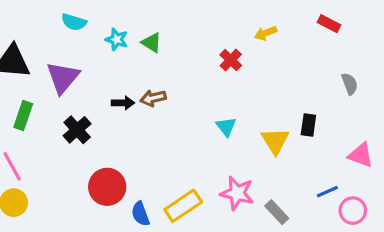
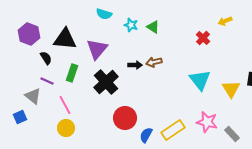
cyan triangle: (226, 127) -> (200, 80), size x1.6
black cross: (77, 130) -> (106, 82), size x1.4
blue semicircle: (140, 214) -> (146, 135), turned 49

